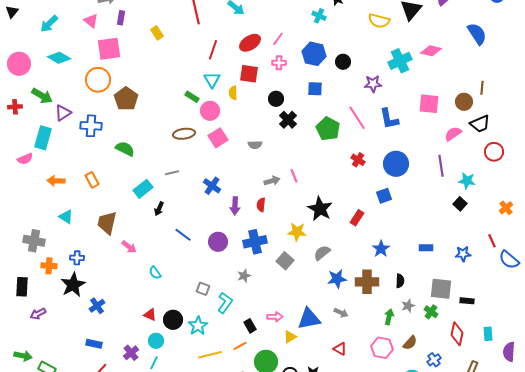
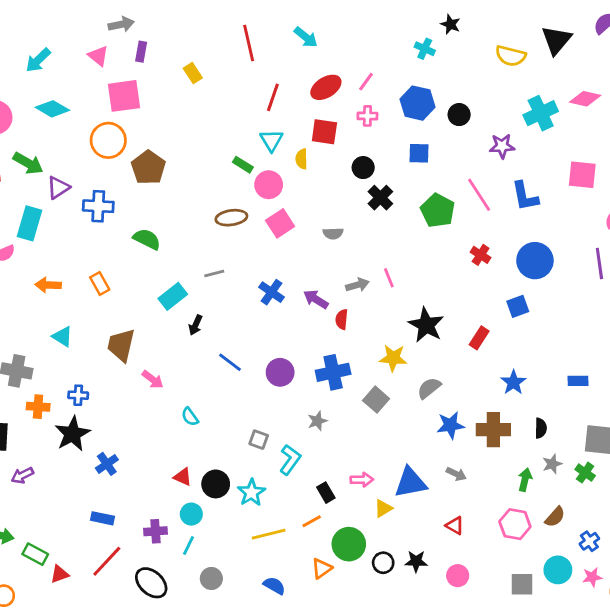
purple arrow: (235, 206) -> (316, 299), moved, turned 120
purple cross: (131, 353) -> (156, 531), turned 35

